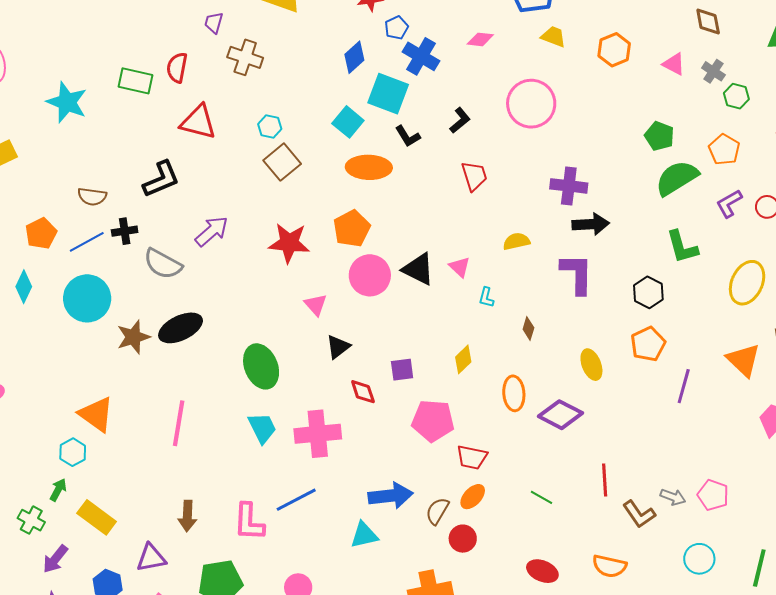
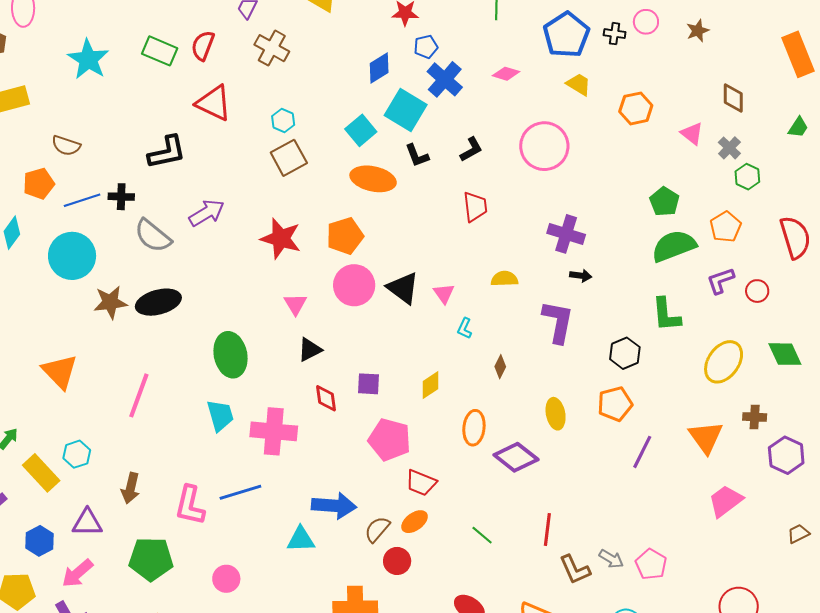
brown semicircle: (92, 197) -> (66, 146), moved
black arrow: (591, 224) -> (581, 276), size x0.6
cyan hexagon: (73, 452) -> (77, 454), moved

